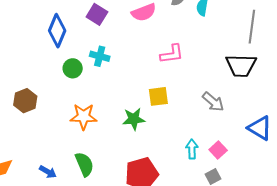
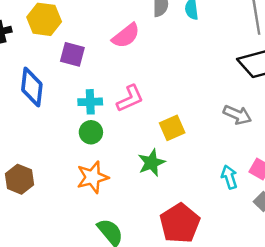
pink L-shape: (172, 54) -> (130, 99), moved
green circle: (73, 68) -> (91, 132), moved

